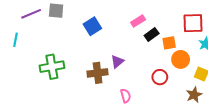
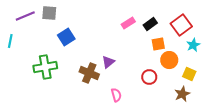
red square: (193, 23) -> (181, 25), turned -35
blue square: (92, 26) -> (66, 37), moved
black rectangle: (152, 35) -> (150, 24), moved
brown cross: (98, 73) -> (89, 73), turned 30

